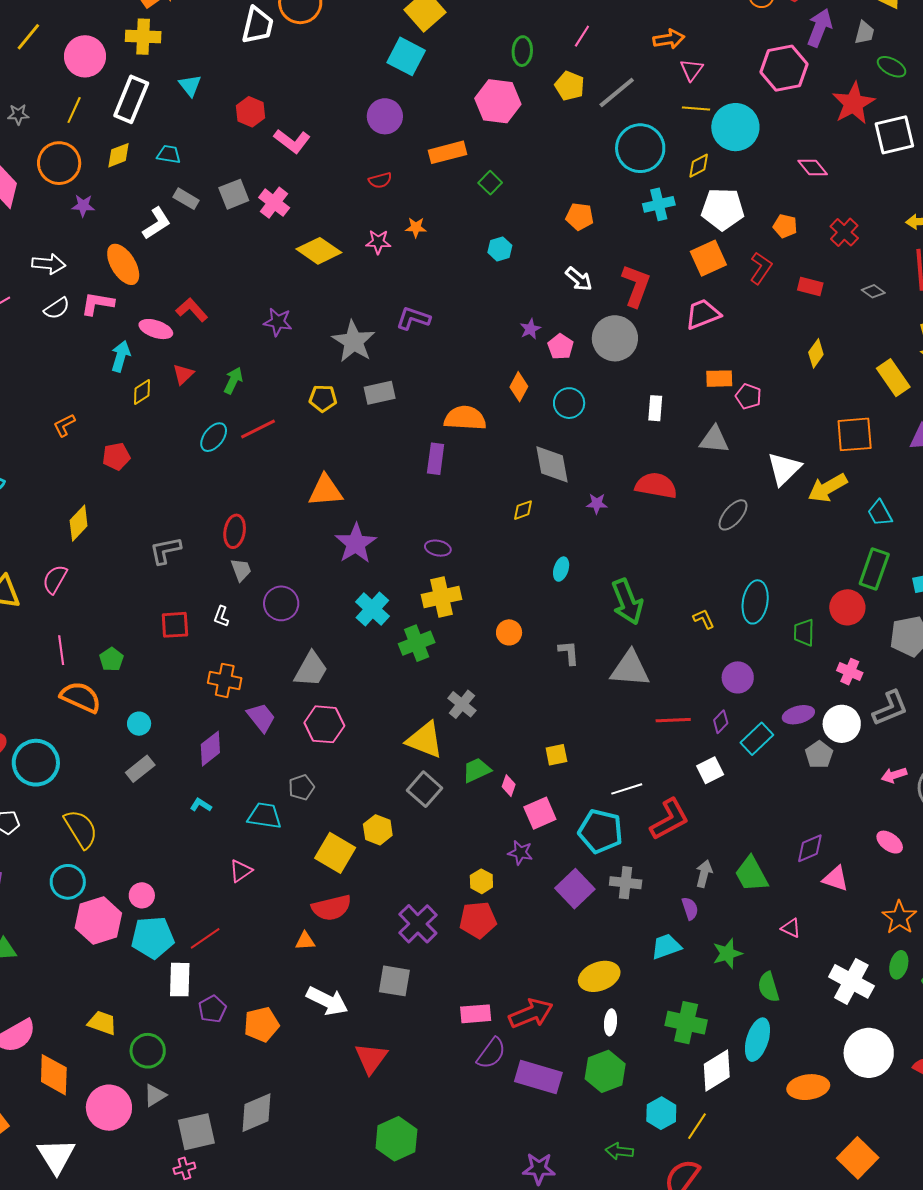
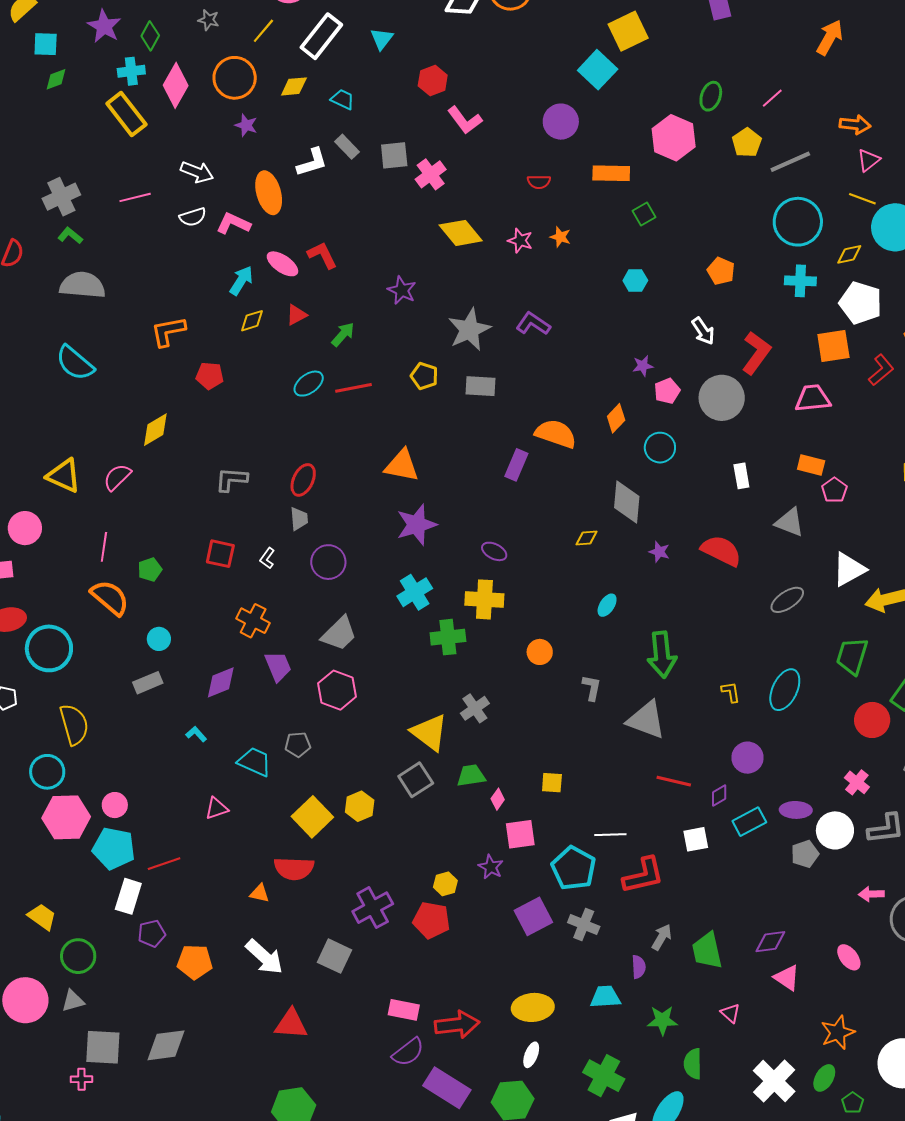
white rectangle: (655, 408) -> (741, 476), turned -30
orange L-shape: (64, 425) -> (168, 331), size x1.5
green trapezoid: (804, 633) -> (852, 656), moved, size x1.4
red triangle: (371, 1058) -> (291, 1024), turned 42

